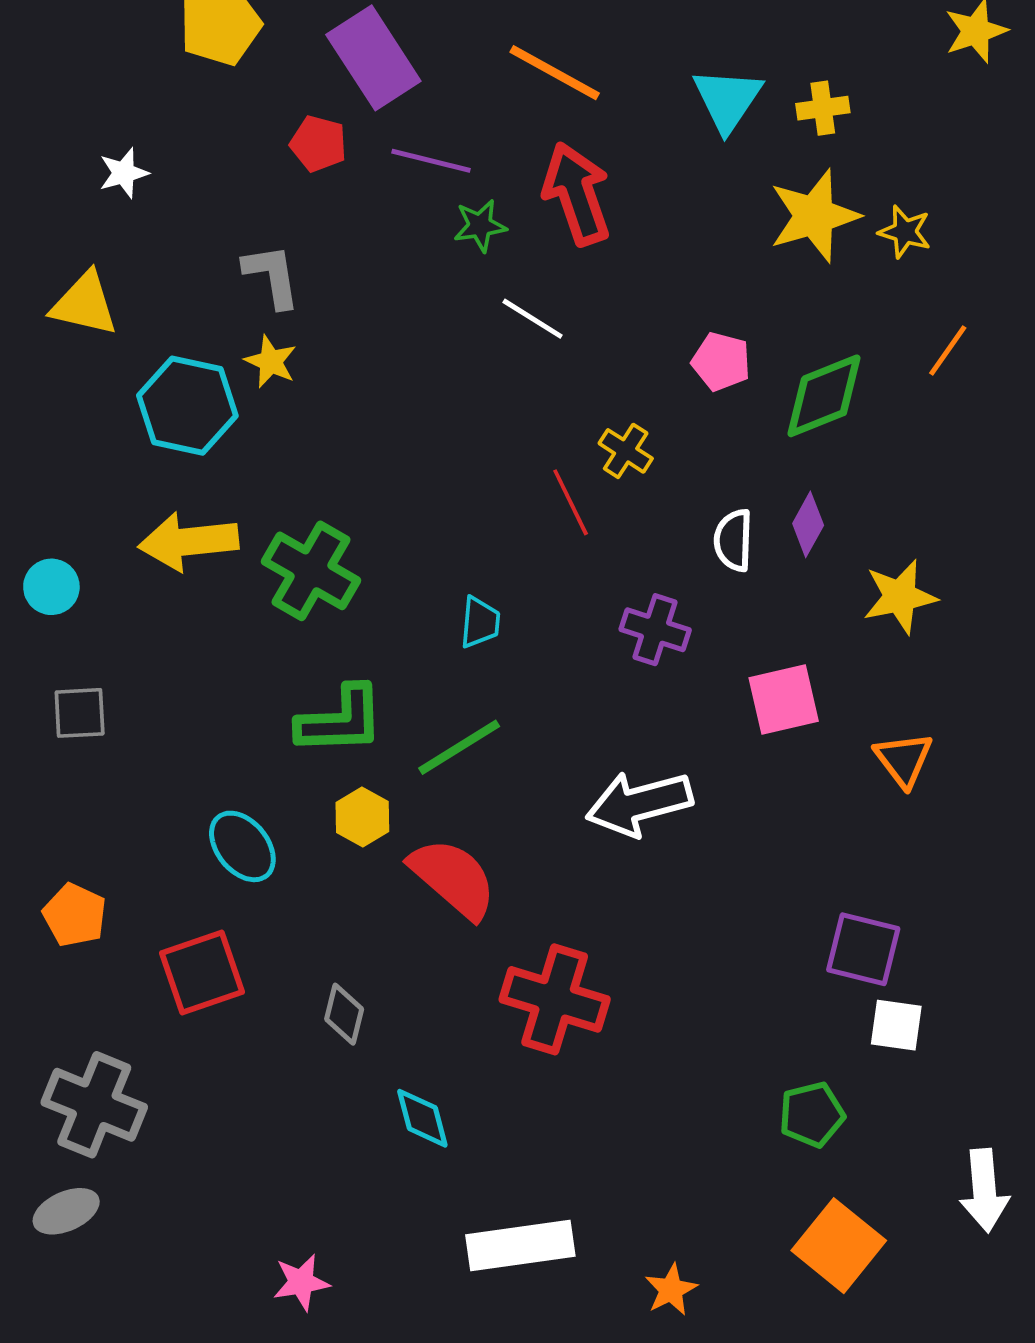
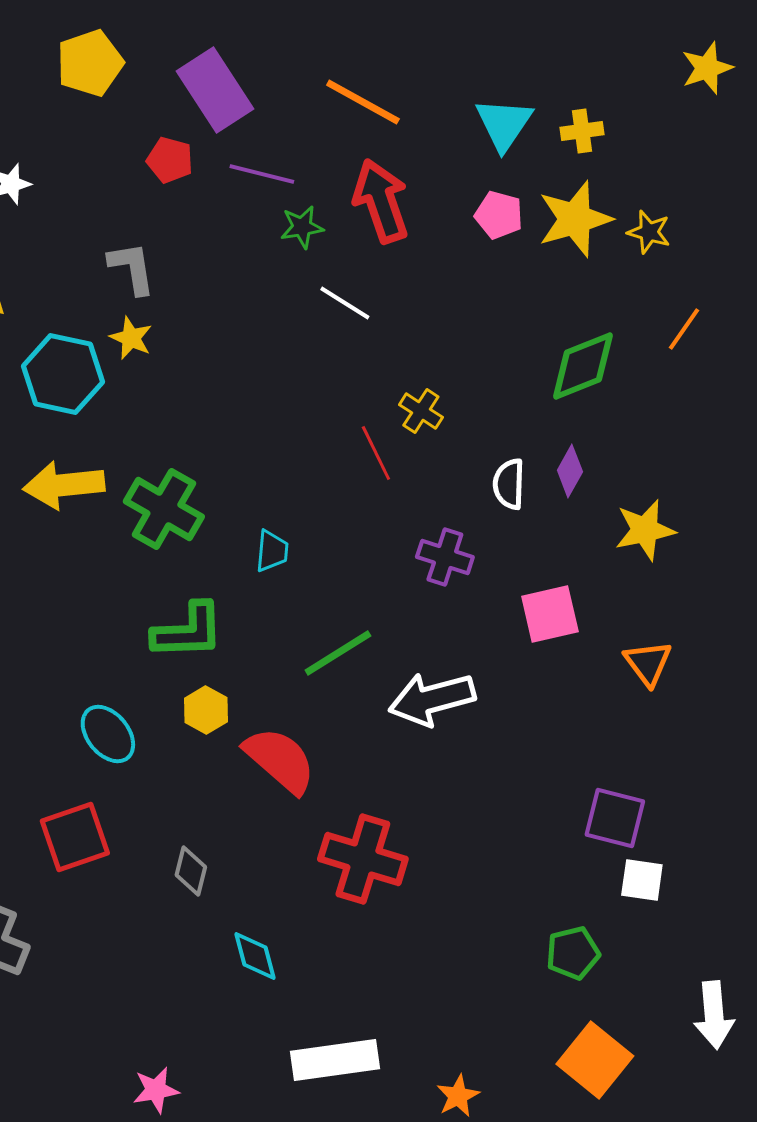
pink pentagon: (721, 362) -> (499, 215), moved
cyan trapezoid: (480, 622) -> (272, 551), moved
green line: (459, 747) -> (338, 653), moved

